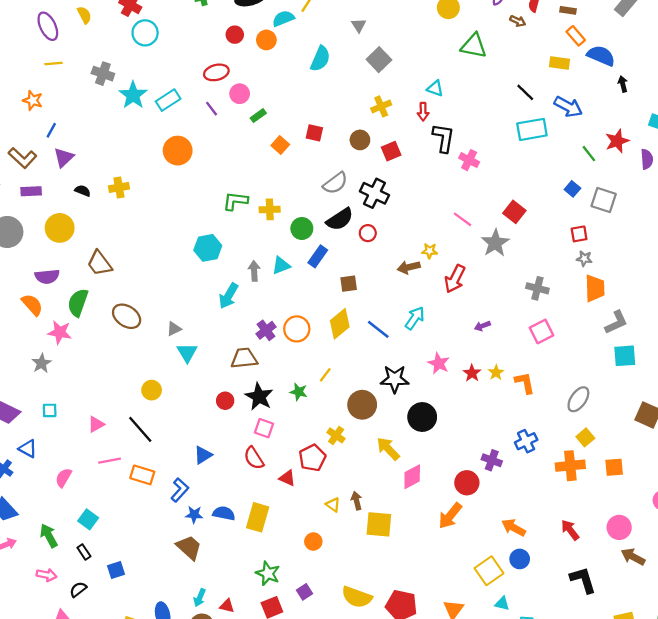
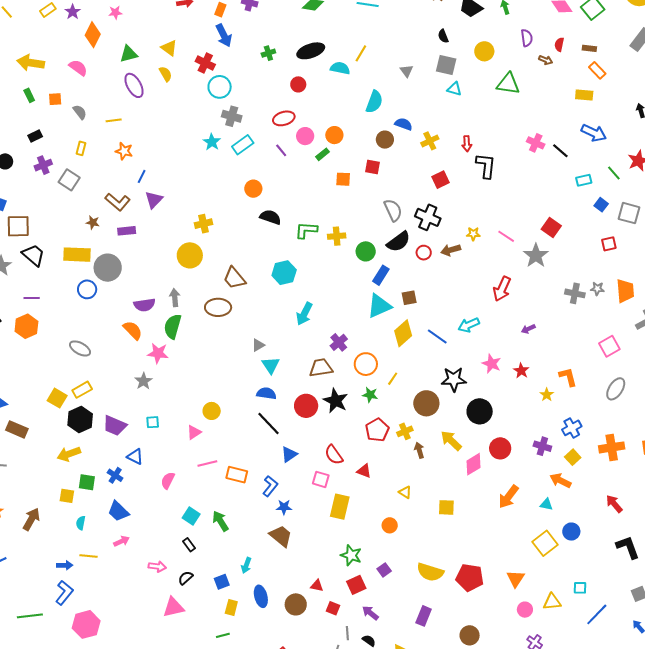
cyan semicircle: (283, 18) -> (340, 68), turned 36
orange circle: (266, 40) -> (334, 135), moved
blue semicircle: (601, 56) -> (404, 124), moved, size x0.7
gray square: (379, 60) -> (446, 65), moved, turned -30
yellow line: (53, 63) -> (114, 120), moved
gray cross: (103, 74) -> (232, 116), moved
cyan triangle: (435, 88) -> (454, 89), moved
black line: (525, 92) -> (560, 151), moved
cyan star: (133, 95) -> (212, 142), size x0.7
cyan rectangle: (532, 129) -> (584, 180), moved, size x0.6
brown circle: (360, 140) -> (385, 140), moved
orange square: (280, 145) -> (343, 179), turned -35
orange circle: (178, 151) -> (253, 189), size x0.7
pink cross: (469, 160) -> (536, 143), moved
gray semicircle: (335, 183) -> (393, 210), turned -75
black semicircle: (83, 191) -> (270, 217), moved, size x1.5
yellow circle: (60, 228) -> (190, 255), moved
yellow star: (430, 251) -> (473, 234), moved
gray star: (584, 259) -> (597, 289), moved
brown trapezoid: (99, 263) -> (234, 278), moved
cyan triangle: (281, 265) -> (379, 306), moved, size x1.5
brown arrow: (409, 267) -> (451, 250), moved
gray arrow: (254, 271) -> (175, 298), moved
brown ellipse: (127, 316) -> (218, 307), moved, turned -30
cyan arrow: (415, 318) -> (469, 325), turned -145
orange circle: (297, 329) -> (366, 364), moved
pink square: (541, 331) -> (609, 346), moved
yellow star: (496, 373) -> (547, 395), moved
yellow circle: (152, 390) -> (212, 411), moved
red circle: (225, 401) -> (306, 406), size x1.5
pink square: (264, 428) -> (321, 479), moved
black line: (140, 429) -> (269, 423), moved
yellow cross: (336, 435) -> (405, 431), turned 35
yellow square: (585, 437) -> (573, 457), moved
red pentagon: (312, 458) -> (377, 430), moved
red circle: (467, 483) -> (500, 448), moved
brown arrow: (357, 501) -> (419, 450), moved
blue semicircle: (224, 513) -> (266, 393), moved
yellow square: (379, 524) -> (446, 507), size x0.7
orange arrow: (514, 528) -> (561, 481), moved
green arrow: (49, 536) -> (220, 521), moved
blue square: (116, 570) -> (222, 582), moved
cyan arrow: (200, 598) -> (246, 565), moved
cyan triangle: (502, 604) -> (546, 504), moved

